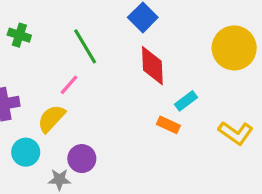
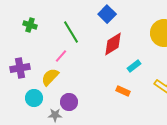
red diamond: (152, 66) -> (113, 44), turned 60
orange rectangle: (168, 125) -> (123, 91), moved

